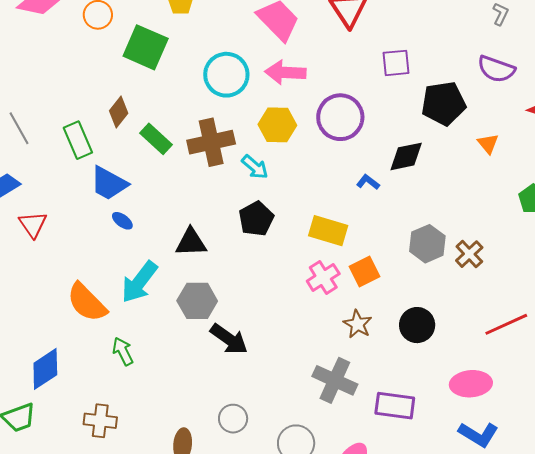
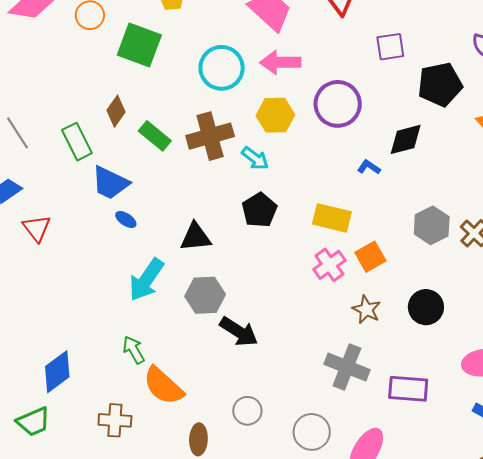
orange semicircle: (87, 302) -> (163, 386), moved

